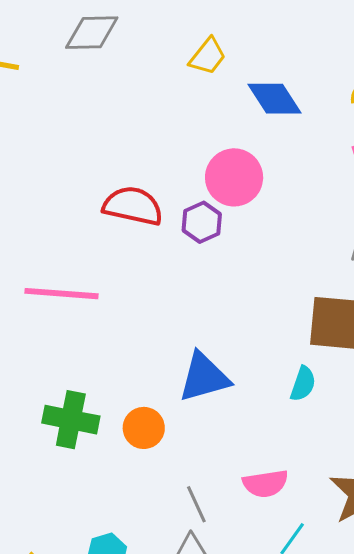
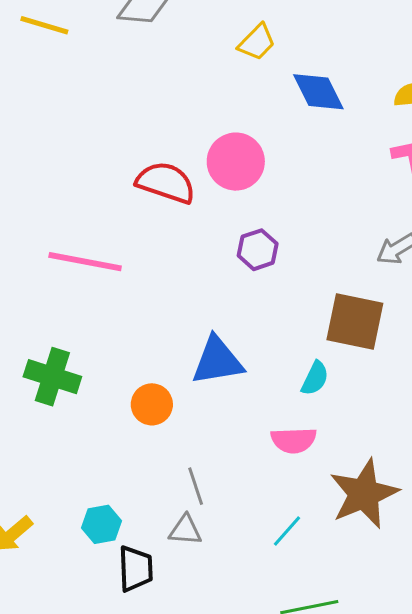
pink circle: (234, 177) -> (236, 162), moved
purple hexagon: (202, 222) -> (258, 250), moved
green cross: (71, 420) -> (52, 377), moved
pink semicircle: (265, 484) -> (294, 440), moved

